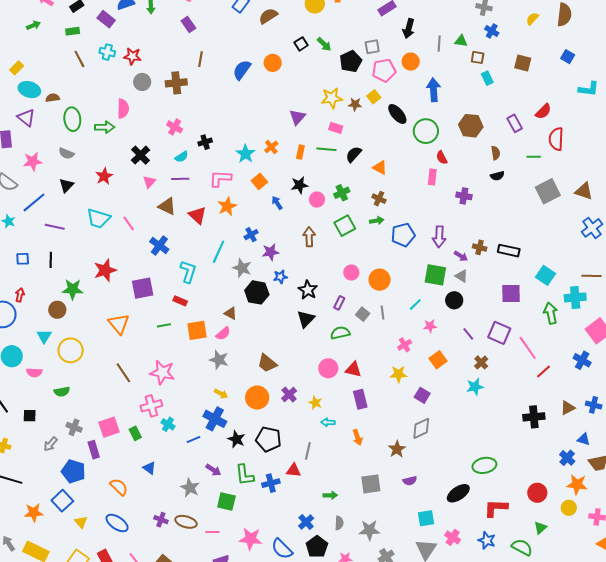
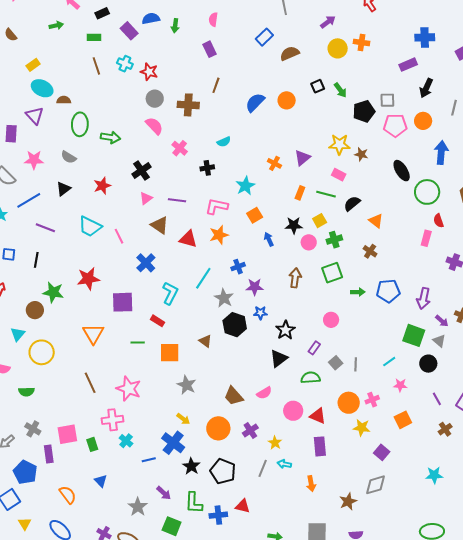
yellow square: (374, 97) -> (320, 221), moved
pink semicircle: (123, 109) -> (154, 126), moved, turned -54
orange cross: (271, 147) -> (274, 163), moved, turned -32
cyan semicircle: (182, 157) -> (224, 142), moved
red triangle: (197, 215) -> (188, 239), turned -36
green arrow: (377, 221) -> (358, 292), moved
orange circle: (380, 280) -> (349, 403), moved
pink semicircle: (223, 334) -> (264, 393), moved
cyan star: (475, 387) -> (434, 475), moved
gray line: (308, 451) -> (263, 468), moved

